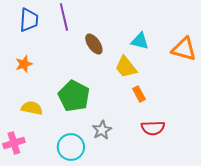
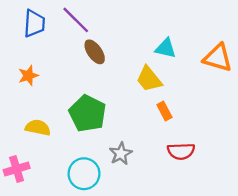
purple line: (64, 17) -> (76, 20), turned -32
brown ellipse: (94, 44) -> (95, 52), moved

